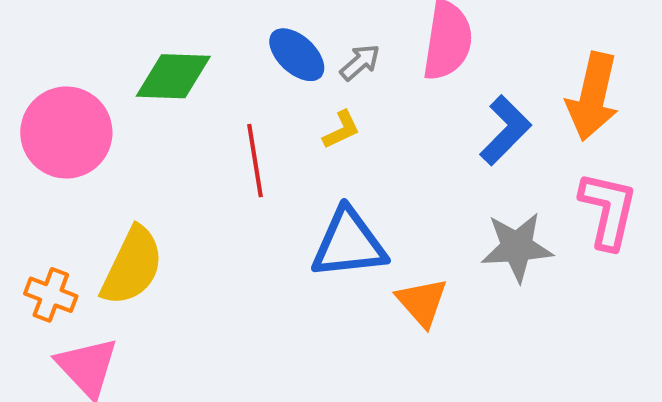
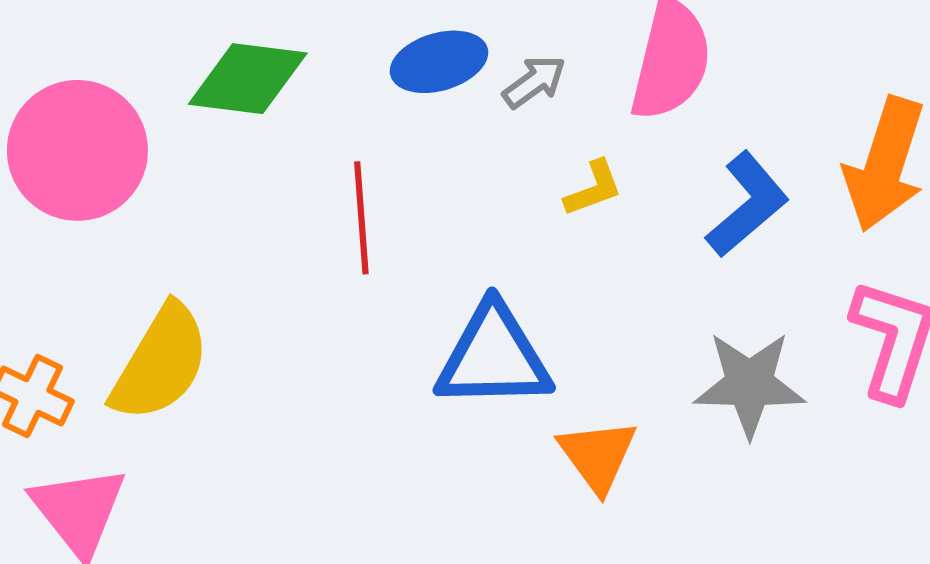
blue ellipse: (297, 55) -> (439, 62), turned -64
yellow L-shape: (341, 130) -> (593, 188), moved

